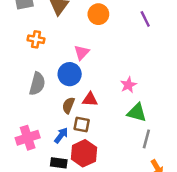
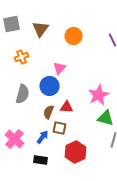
orange cross: (36, 39) -> (22, 57), turned -32
pink star: (128, 85) -> (99, 95), size x1.5
pink cross: (28, 138) -> (15, 139), turned -30
red hexagon: (84, 153) -> (76, 152), moved

